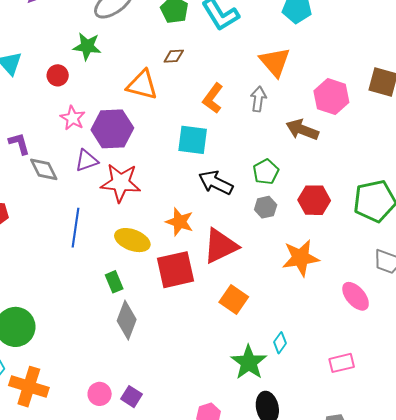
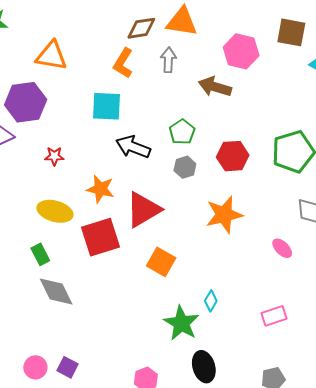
brown diamond: (174, 56) -> (141, 28), moved, size x1.4
orange triangle: (275, 62) -> (182, 22), turned -36
red star: (121, 183) -> (54, 156), moved, size x0.5
pink ellipse: (356, 296) -> (282, 248), size x0.7
gray diamond: (127, 320) -> (56, 292), turned -42

